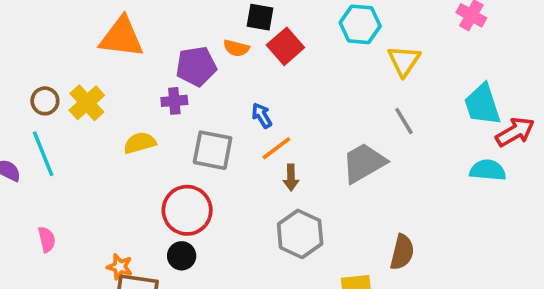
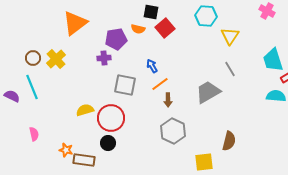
orange triangle: (121, 37) -> (75, 23), turned -44
yellow semicircle: (140, 143) -> (85, 110), moved
orange star: (120, 267) -> (66, 150), moved

